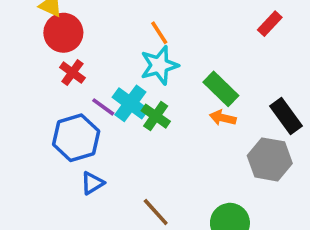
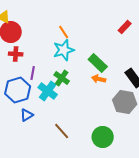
red cross: (72, 73) -> (16, 54), turned -32
cyan cross: (130, 103) -> (48, 91), moved
purple line: (103, 107) -> (33, 73), turned 64

